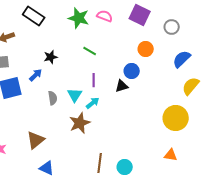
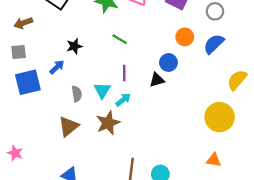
blue semicircle: (182, 59) -> (214, 44), moved
brown triangle: (36, 140) -> (69, 126), moved

